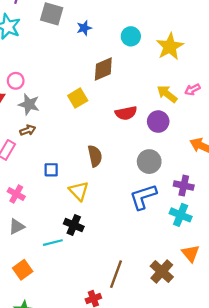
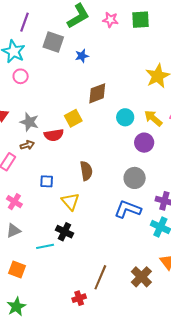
cyan circle: (131, 36) -> (125, 117), moved
pink circle: (16, 81) -> (21, 76), moved
red semicircle: (126, 113) -> (54, 135), moved
blue L-shape: (143, 197) -> (128, 209), turned 36
orange square: (23, 270) -> (17, 270), turned -36

